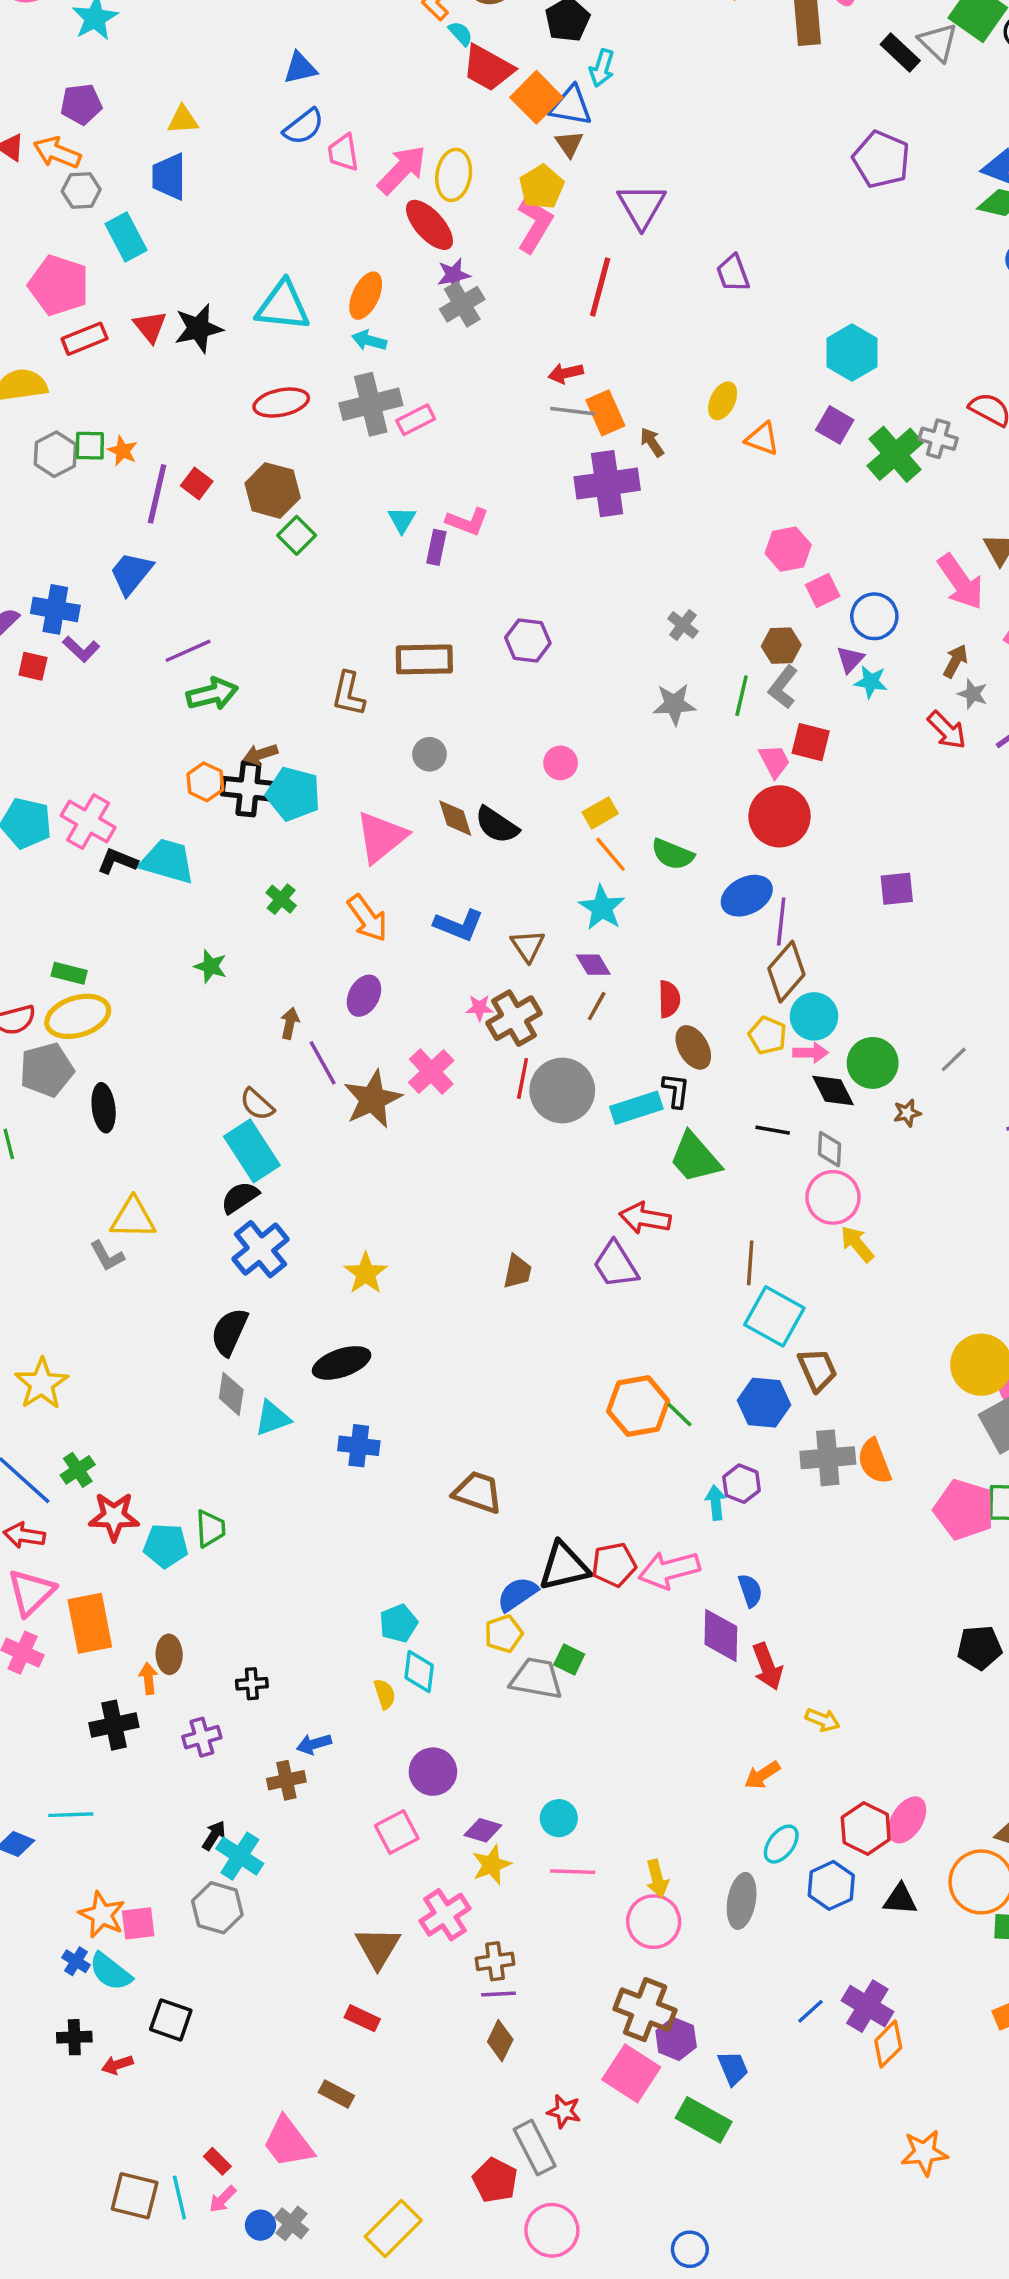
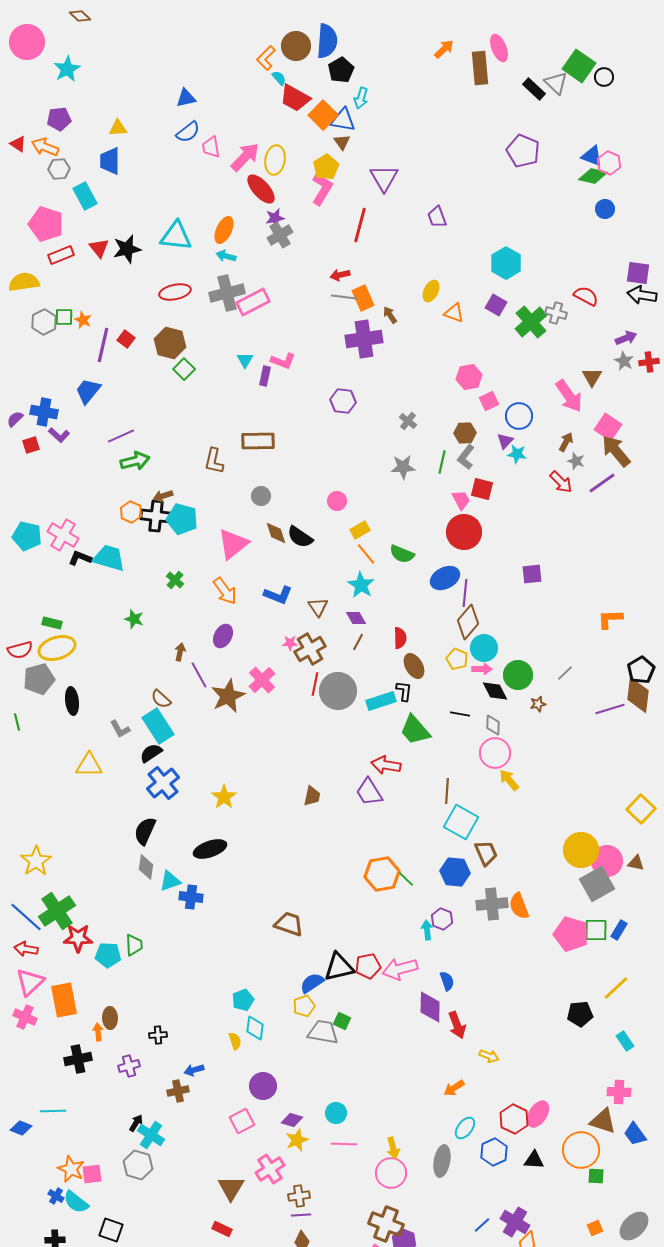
pink rectangle: (416, 420) -> (253, 302), size x1.5
purple hexagon: (528, 640) -> (343, 401), moved
red square: (33, 666) -> (31, 445), turned -30
gray L-shape: (107, 1256) -> (120, 729), moved
blue cross: (359, 1446) -> (191, 897), moved
green cross: (78, 1470) -> (57, 911), size x1.8

